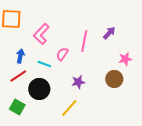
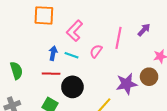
cyan line: (44, 64) -> (71, 55), moved
red line: (18, 76) -> (51, 74), turned 36
purple star: (78, 82) -> (127, 84), moved, size x1.5

